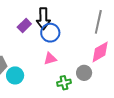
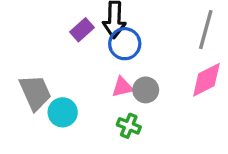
gray circle: (84, 73) -> (146, 90), moved
green cross: (64, 83) -> (129, 126), moved, turned 32

